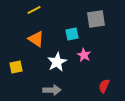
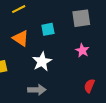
cyan square: (72, 34) -> (48, 29), moved
pink star: (84, 55) -> (82, 50), moved

